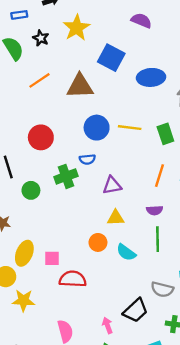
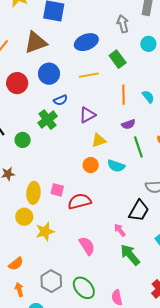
blue ellipse: (151, 77) -> (86, 42), moved
blue circle: (97, 128) -> (49, 74), moved
yellow line: (130, 128) -> (89, 75), moved
red circle: (41, 137) -> (17, 83), moved
pink square: (52, 258) -> (57, 190), turned 32

